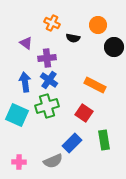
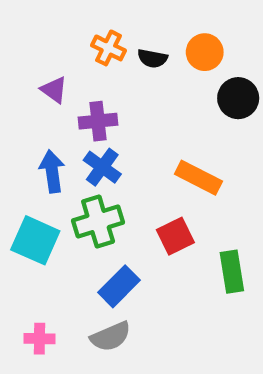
black semicircle: (73, 38) -> (152, 58), moved
red square: (84, 113) -> (175, 236), turned 30
green rectangle: (104, 140) -> (232, 272), moved
blue rectangle: (72, 143) -> (119, 286), moved

